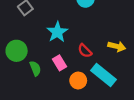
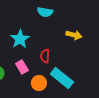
yellow arrow: (117, 46) -> (74, 35), moved
red semicircle: (85, 51) -> (45, 56), turned 48

